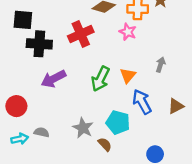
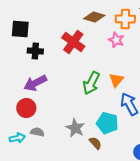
red cross: (81, 34) -> (73, 42), turned -30
black cross: (39, 44) -> (35, 51), size x0.7
purple arrow: (54, 79) -> (35, 83), moved
red circle: (16, 106) -> (26, 108), moved

